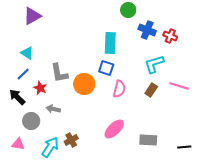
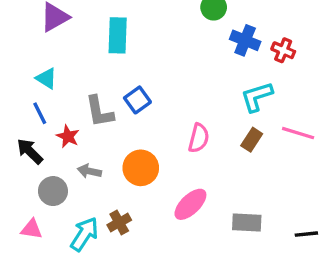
cyan rectangle: (110, 43) -> (118, 35), moved
blue square: (106, 68) -> (137, 100), moved, turned 35
blue line: (23, 74) -> (40, 113), turned -72
orange circle: (84, 84) -> (141, 168), moved

